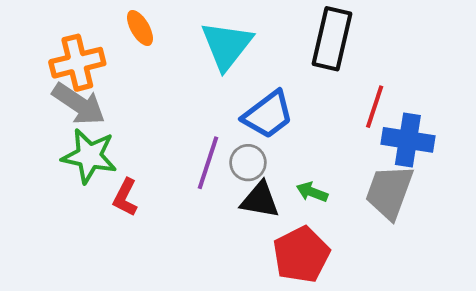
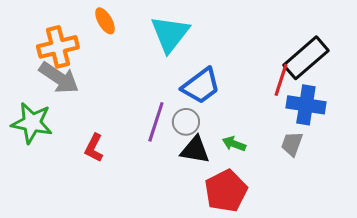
black rectangle: (332, 39) -> (306, 58), moved, turned 36
green star: (89, 156) -> (32, 123), moved
gray trapezoid: (389, 192) -> (292, 144), size x0.6

